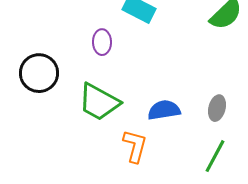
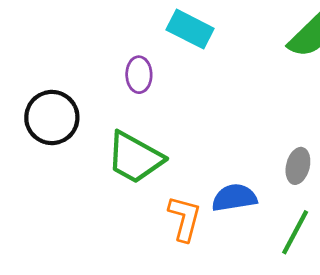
blue semicircle: (164, 110) -> (234, 198), moved

